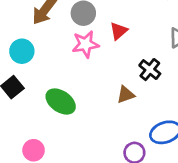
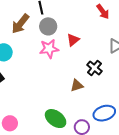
green ellipse: (61, 102) -> (56, 119), moved

